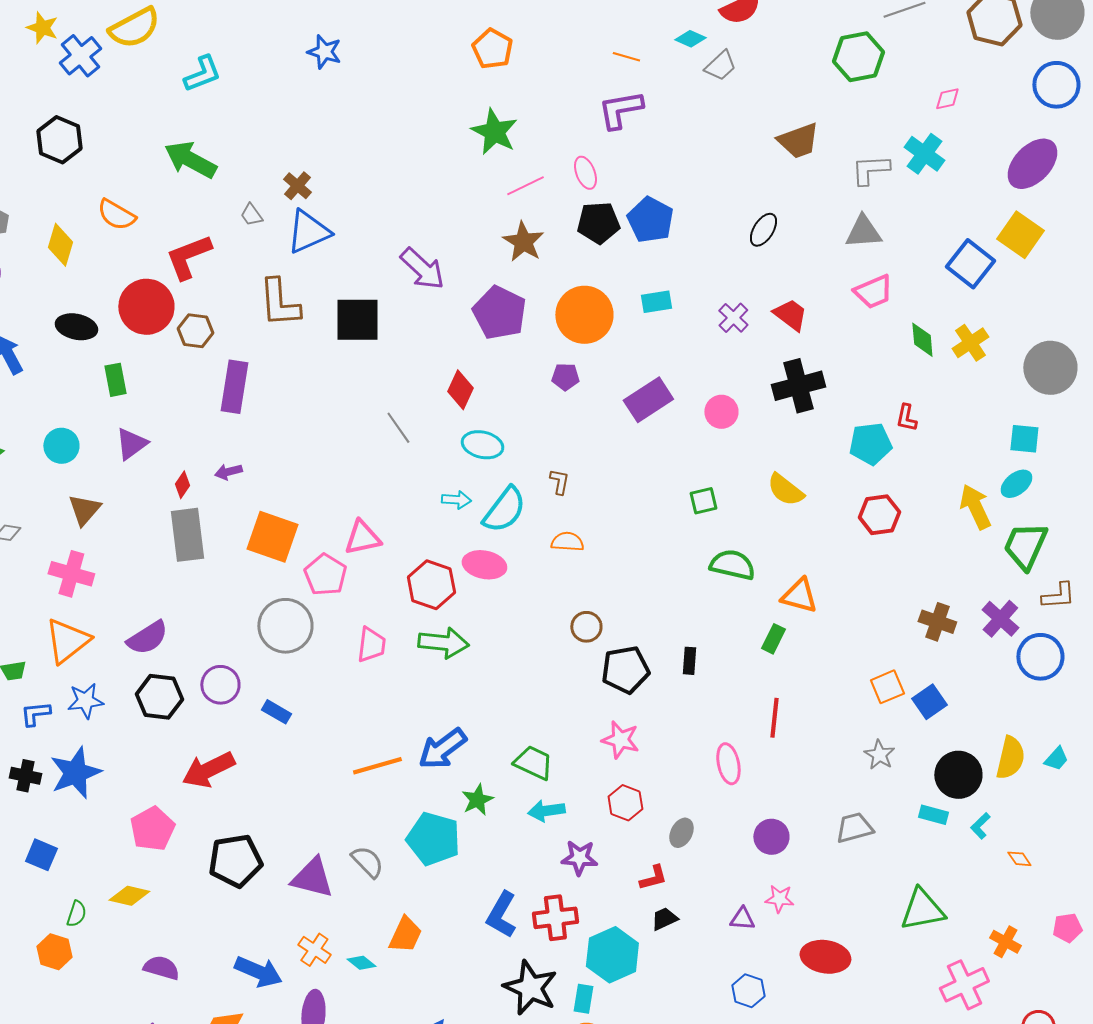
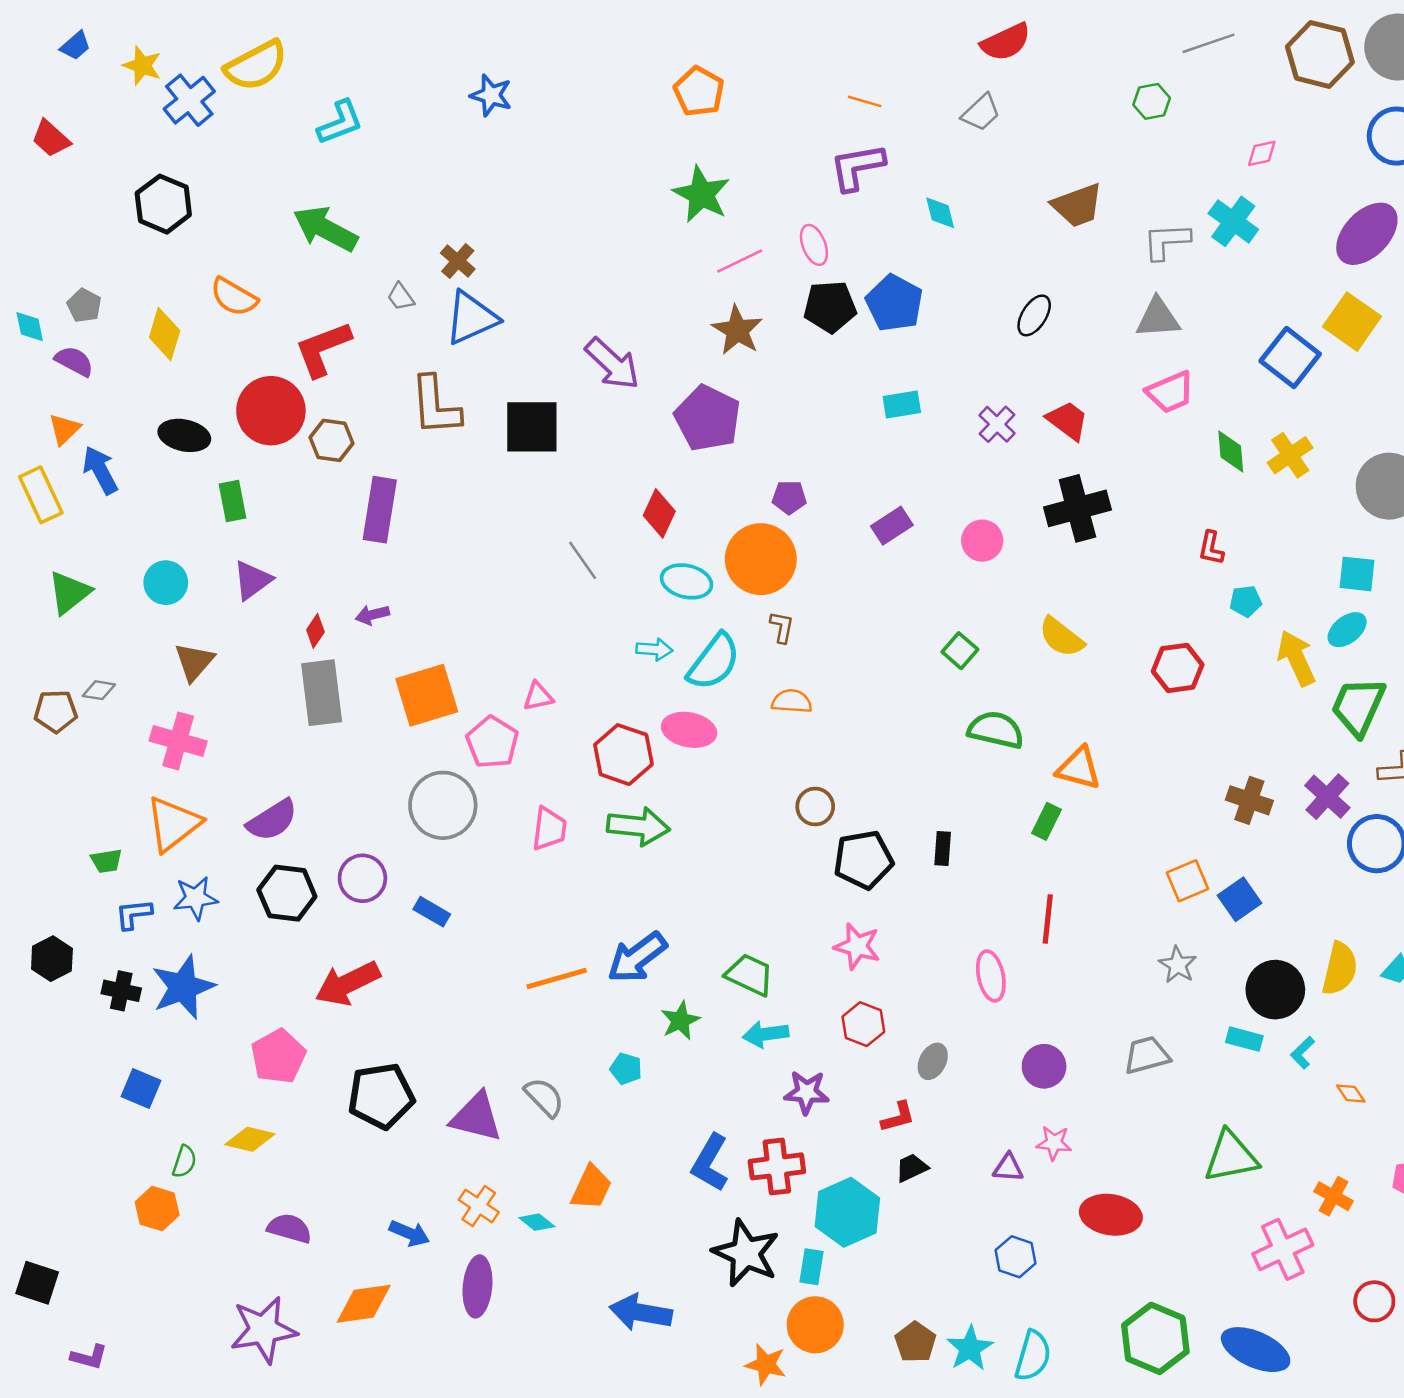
cyan diamond: (690, 39) -> (940, 213), moved, turned 52
green hexagon: (858, 57) -> (1152, 101), size x0.6
orange circle: (584, 315) -> (761, 559), moved
purple rectangle: (648, 400) -> (892, 526), size x0.7
cyan pentagon: (870, 444) -> (1246, 601), moved, size x0.6
green square: (703, 501) -> (960, 651), turned -36
orange square: (272, 537) -> (427, 695), turned -36
pink triangle: (362, 538) -> (538, 696), size x0.7
cyan pentagon: (433, 839) -> (626, 1069), size x0.5
blue arrow: (258, 972) -> (409, 1233), size x0.7

